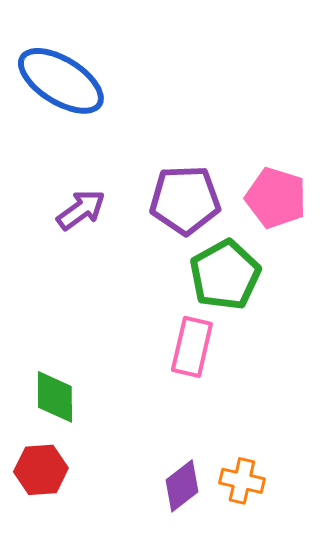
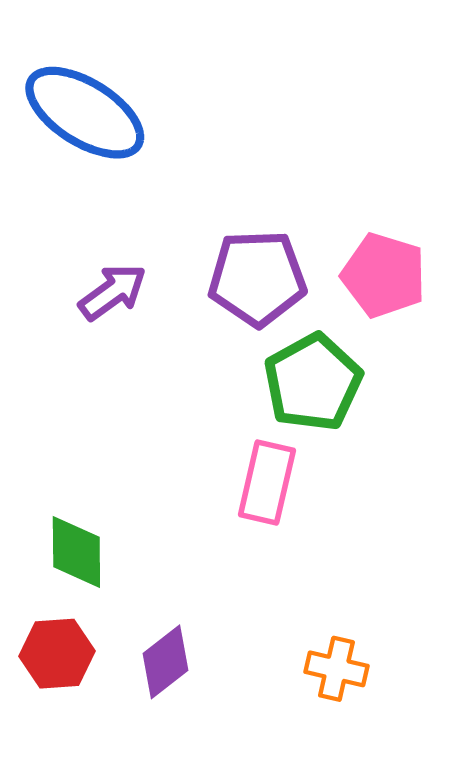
purple diamond: (182, 486) -> (165, 662), moved

